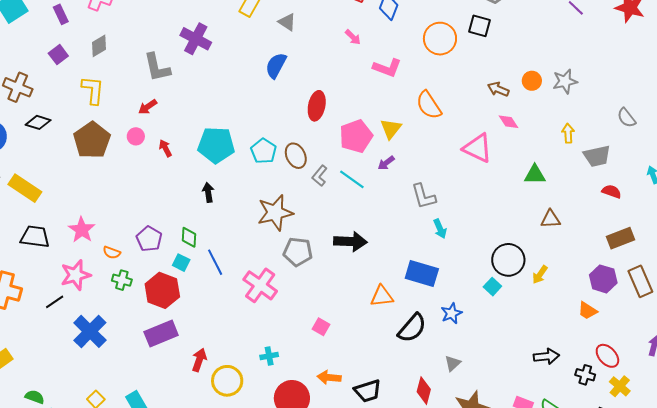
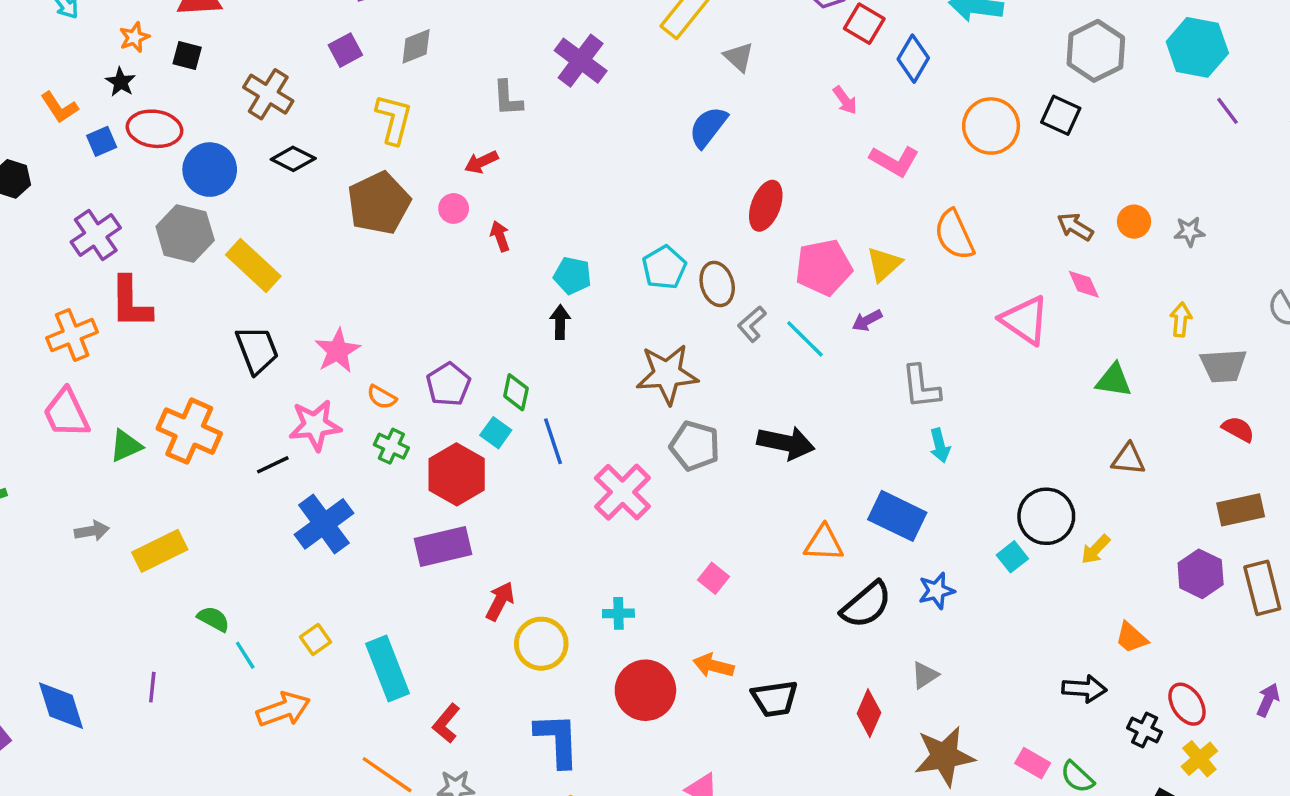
gray L-shape: (157, 67) -> (508, 98), size x0.7
gray star: (565, 81) -> (1189, 232), size x0.7
cyan pentagon: (216, 145) -> (572, 276), moved, size x0.6
black trapezoid: (35, 237) -> (257, 350), turned 52
orange trapezoid: (588, 311) -> (1131, 638), moved

